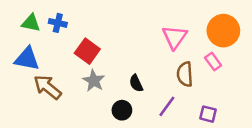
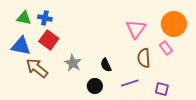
red square: (87, 51) -> (49, 40), moved
purple line: (167, 106) -> (130, 83), turned 36

